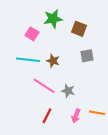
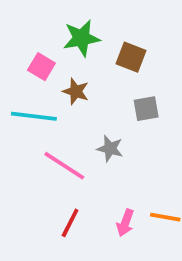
brown star: (53, 61) -> (76, 91), moved
gray star: (68, 91) -> (110, 149), moved

